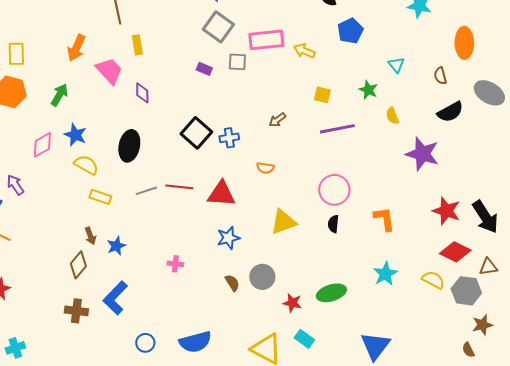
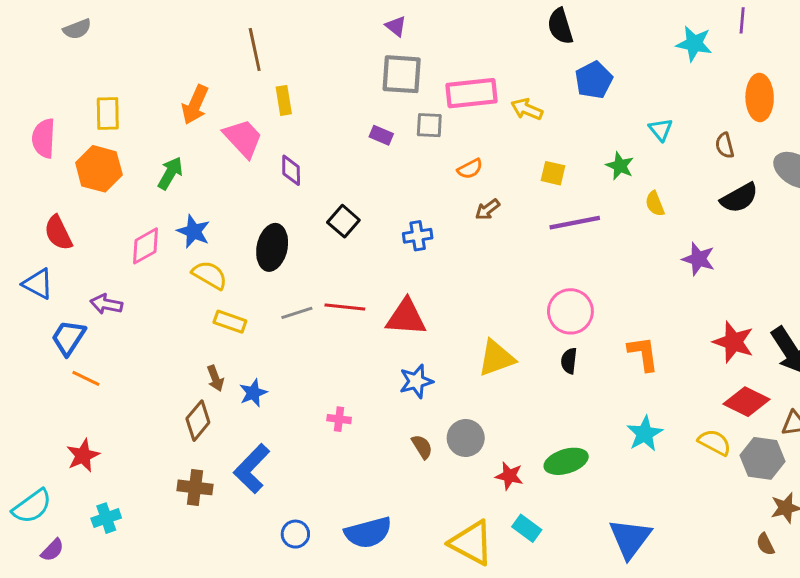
gray square: (218, 27) -> (402, 74), turned -32
black square: (196, 133) -> (343, 221), moved, size x0.7
purple star: (422, 154) -> (698, 259), size x0.7
orange semicircle: (265, 168) -> (470, 169), moved, turned -36
purple arrow: (15, 185) -> (106, 304), turned -45
cyan cross: (15, 348) -> (106, 518), moved

